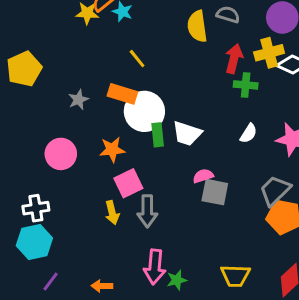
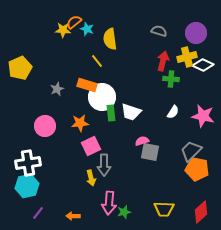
yellow semicircle: (197, 26) -> (110, 39), moved
white cross: (36, 208) -> (28, 163), size x1.4
yellow arrow: (112, 213) -> (91, 178), moved

